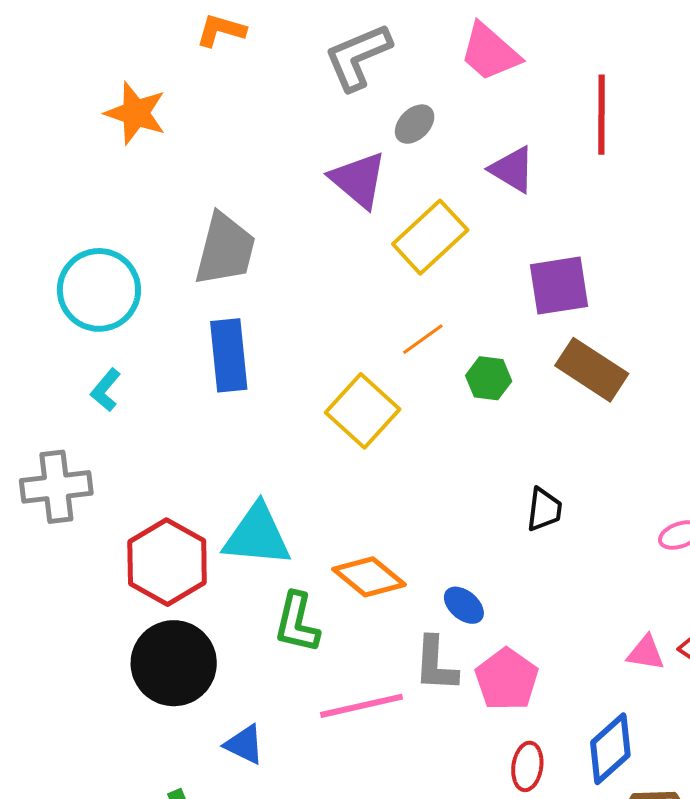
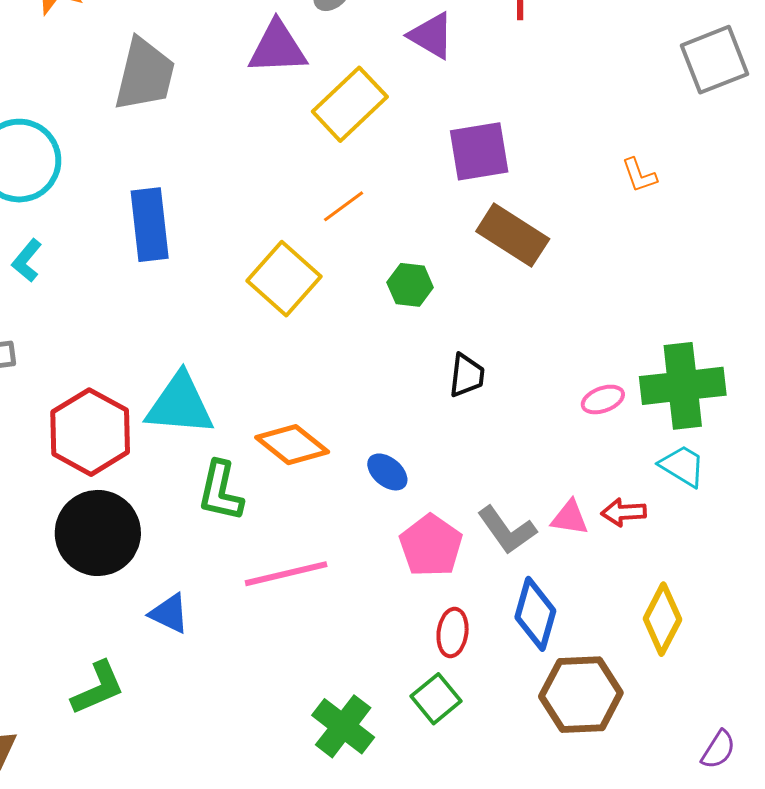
purple triangle: (358, 180) -> (277, 48), turned -42
gray trapezoid: (225, 249) -> (145, 75), moved
green hexagon: (489, 378) -> (410, 285), moved
gray L-shape: (436, 664) -> (507, 530), moved, turned -38
blue diamond: (610, 749) -> (535, 614), turned -32

